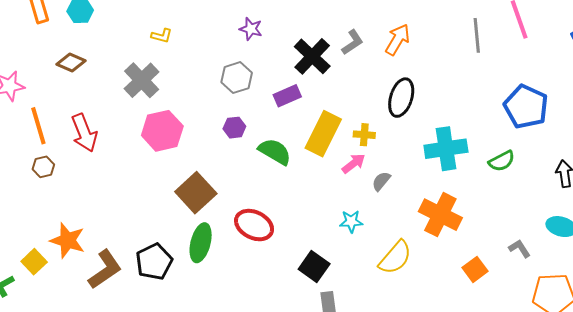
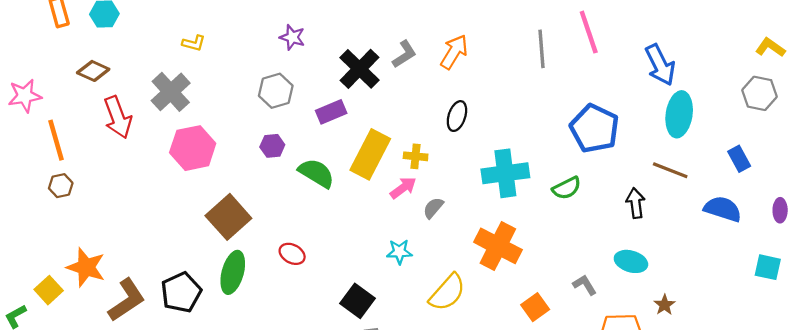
black ellipse: (401, 98) -> (457, 116), size x0.7
red arrow: (84, 133) -> (118, 117), moved
red ellipse: (254, 225) -> (292, 254), size x0.6

